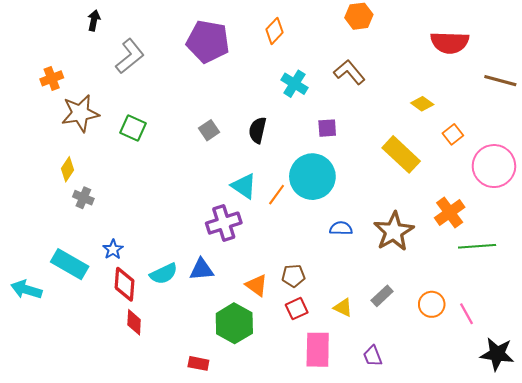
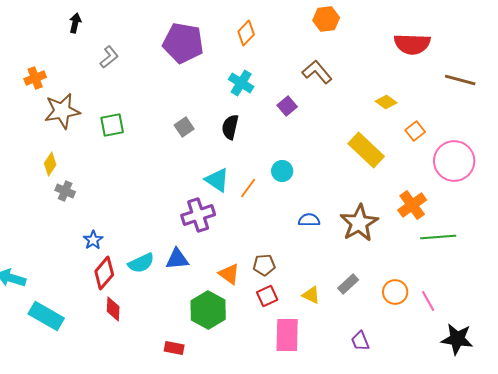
gray L-shape: (130, 56) -> (109, 57), size x0.7
cyan cross: (294, 84) -> (241, 83), moved
green square: (133, 128) -> (112, 125), turned -35
purple square: (327, 128) -> (287, 106), moved, turned -36
cyan circle: (312, 177) -> (282, 171), size x0.5
cyan rectangle: (70, 264) -> (46, 316), moved
red diamond: (125, 284) -> (104, 273), turned 36
purple trapezoid: (373, 356) -> (360, 341), moved

